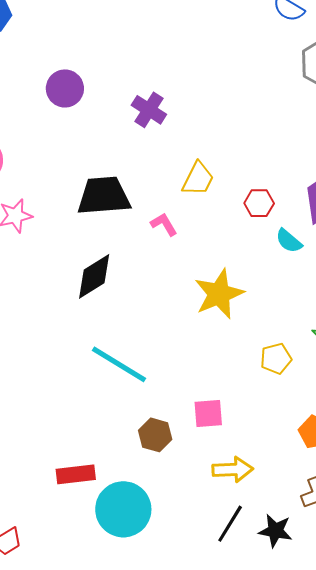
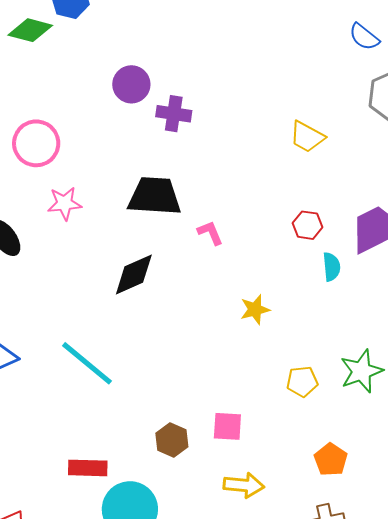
purple cross: (149, 110) -> (174, 114), moved, turned -32
yellow trapezoid: (198, 179) -> (307, 137), moved, turned 84
cyan semicircle: (289, 241) -> (332, 267), turned -144
yellow star: (219, 294) -> (255, 310), size x0.6
cyan line: (119, 364) -> (87, 363), moved

